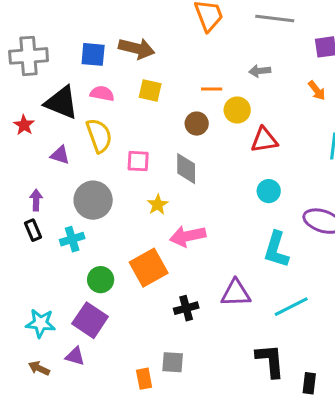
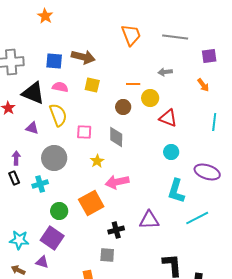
red triangle: (264, 140) -> (168, 118), turned 30
cyan line: (291, 307) -> (197, 218), moved
gray square: (173, 362) -> (107, 255), moved

